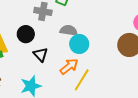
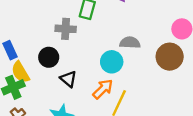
gray semicircle: (69, 30) -> (130, 43), moved

